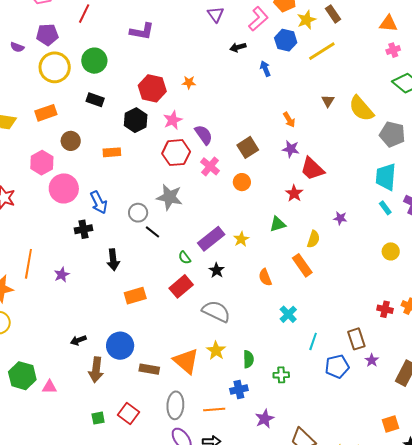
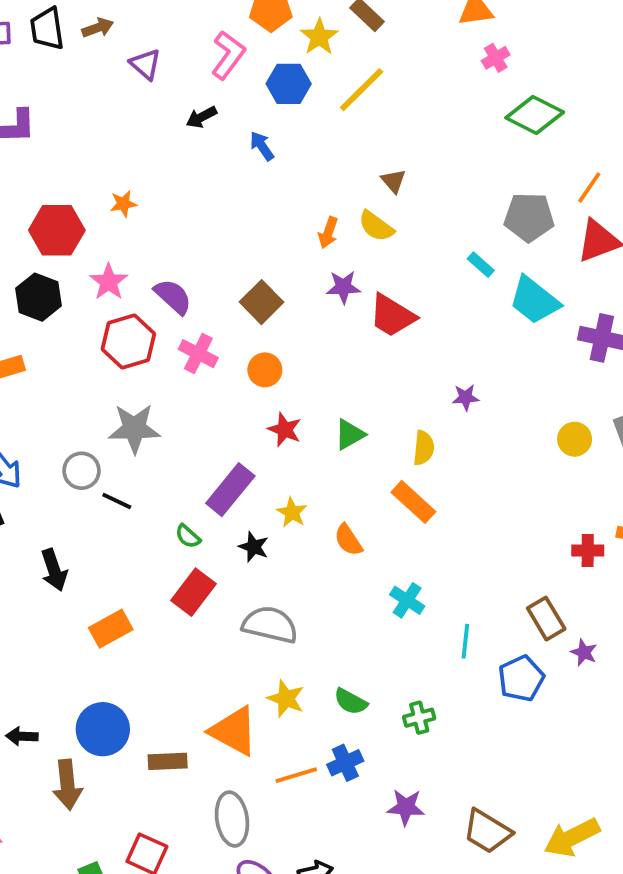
yellow semicircle: (361, 109) -> (376, 226), moved, size x0.7
orange arrow: (289, 120) -> (328, 233), turned 63
cyan trapezoid: (386, 177) -> (534, 300), turned -44
red star: (294, 193) -> (285, 430), moved
cyan rectangle: (385, 208) -> (481, 265), moved
yellow star: (241, 239) -> (292, 512), moved
black arrow: (78, 340) -> (22, 736), turned 35
green semicircle: (248, 359) -> (351, 702), turned 132
orange line: (214, 410) -> (296, 775), moved
purple star: (265, 419) -> (406, 807), turned -30

